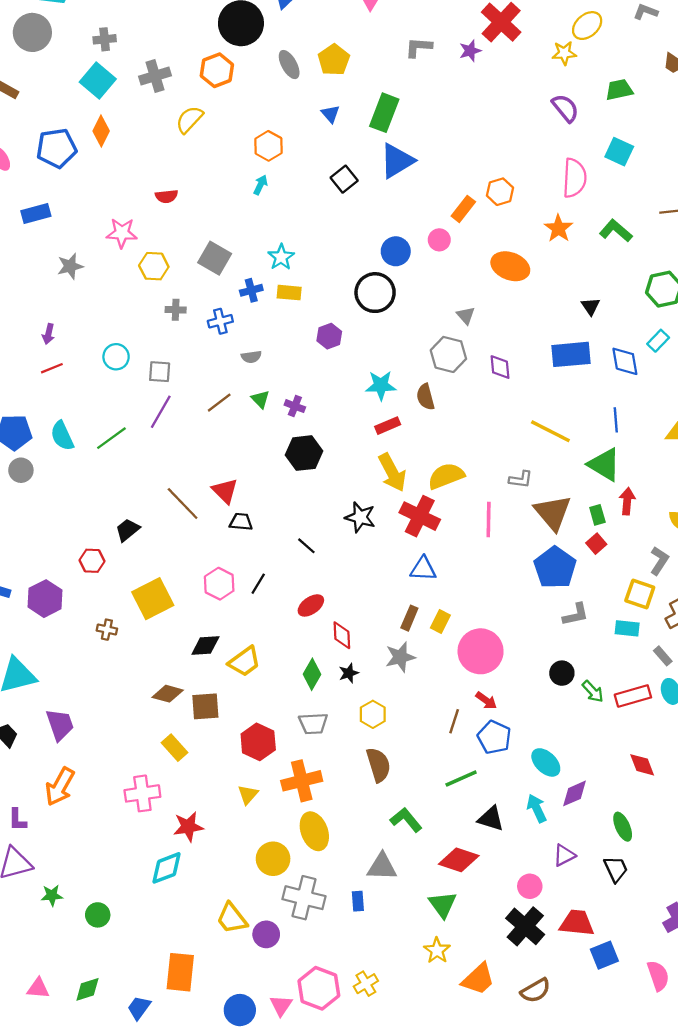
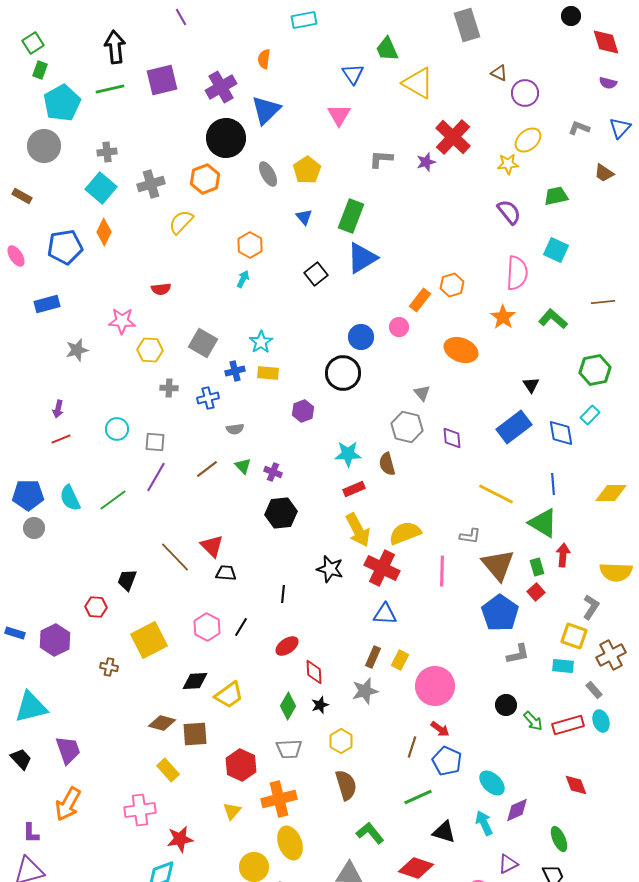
blue rectangle: (571, 354) -> (514, 427), turned -32
black trapezoid: (128, 530) -> (127, 580), turned -30
black line: (306, 546) -> (283, 594), turned 54

